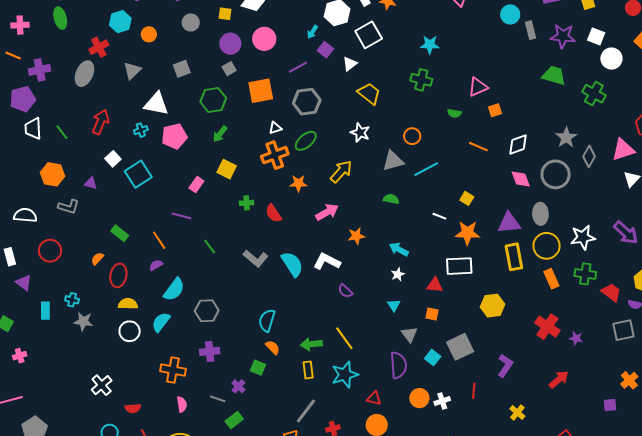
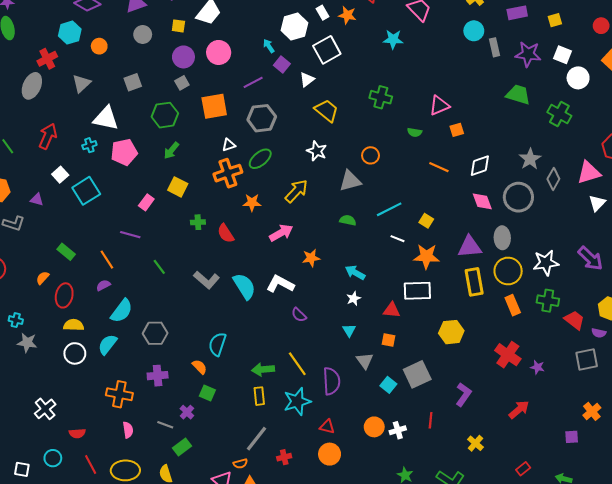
cyan arrow: (312, 32) -> (269, 46), turned 112
cyan star: (430, 45) -> (393, 39), moved
cyan line: (426, 169) -> (389, 209), moved
orange semicircle: (273, 347) -> (200, 367), moved
purple semicircle: (398, 365) -> (331, 381), moved

